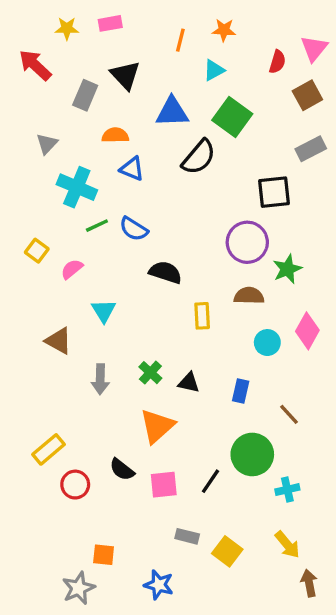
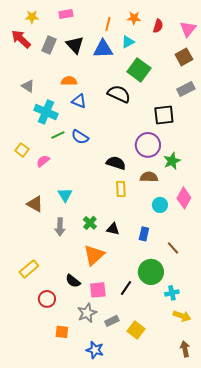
yellow star: (67, 28) -> (32, 17), moved
red semicircle: (277, 62) -> (158, 26), moved
gray rectangle: (85, 95) -> (49, 45), moved
blue triangle: (172, 112) -> (103, 49), moved
gray triangle: (47, 144) -> (28, 86), turned -40
black semicircle: (199, 157) -> (119, 94), turned -105
black semicircle: (165, 272) -> (116, 163), moved
cyan triangle: (104, 311) -> (65, 195), moved
red circle: (75, 485) -> (47, 299), moved
gray rectangle: (187, 536) -> (112, 321), turned -40
yellow arrow: (287, 545) -> (182, 316), moved, turned -30
gray star: (79, 588) -> (87, 313), moved

